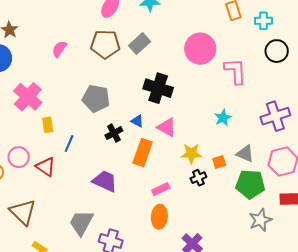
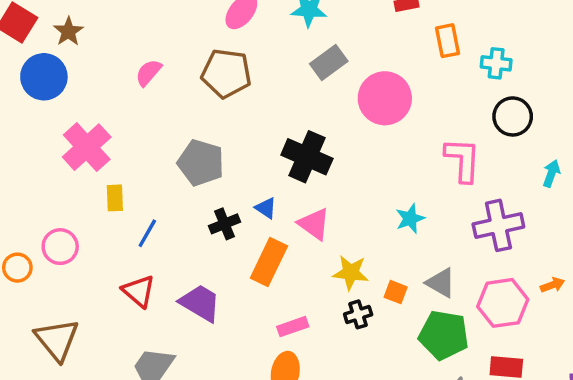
gray rectangle: (140, 44) -> (329, 63), moved
pink L-shape: (235, 71) -> (463, 160), moved
orange square: (219, 162) -> (396, 292), turned 32
red triangle: (46, 167) -> (139, 291), moved

